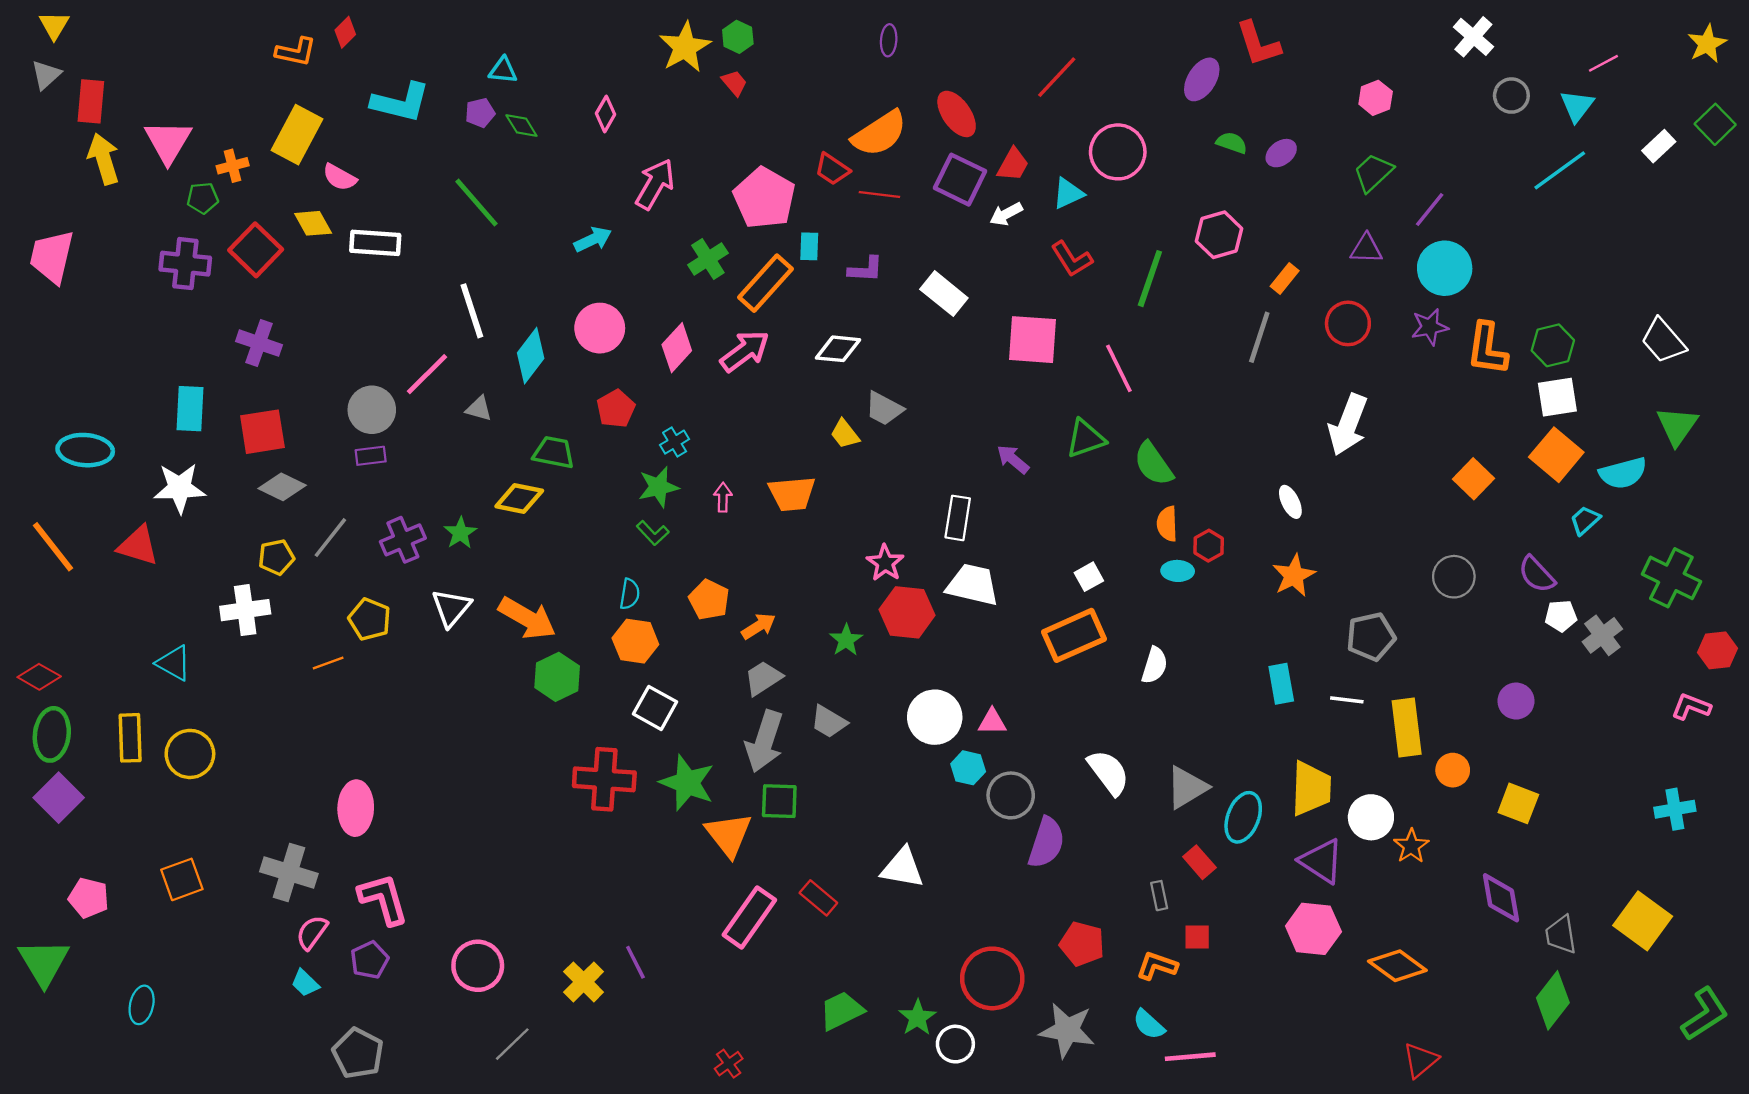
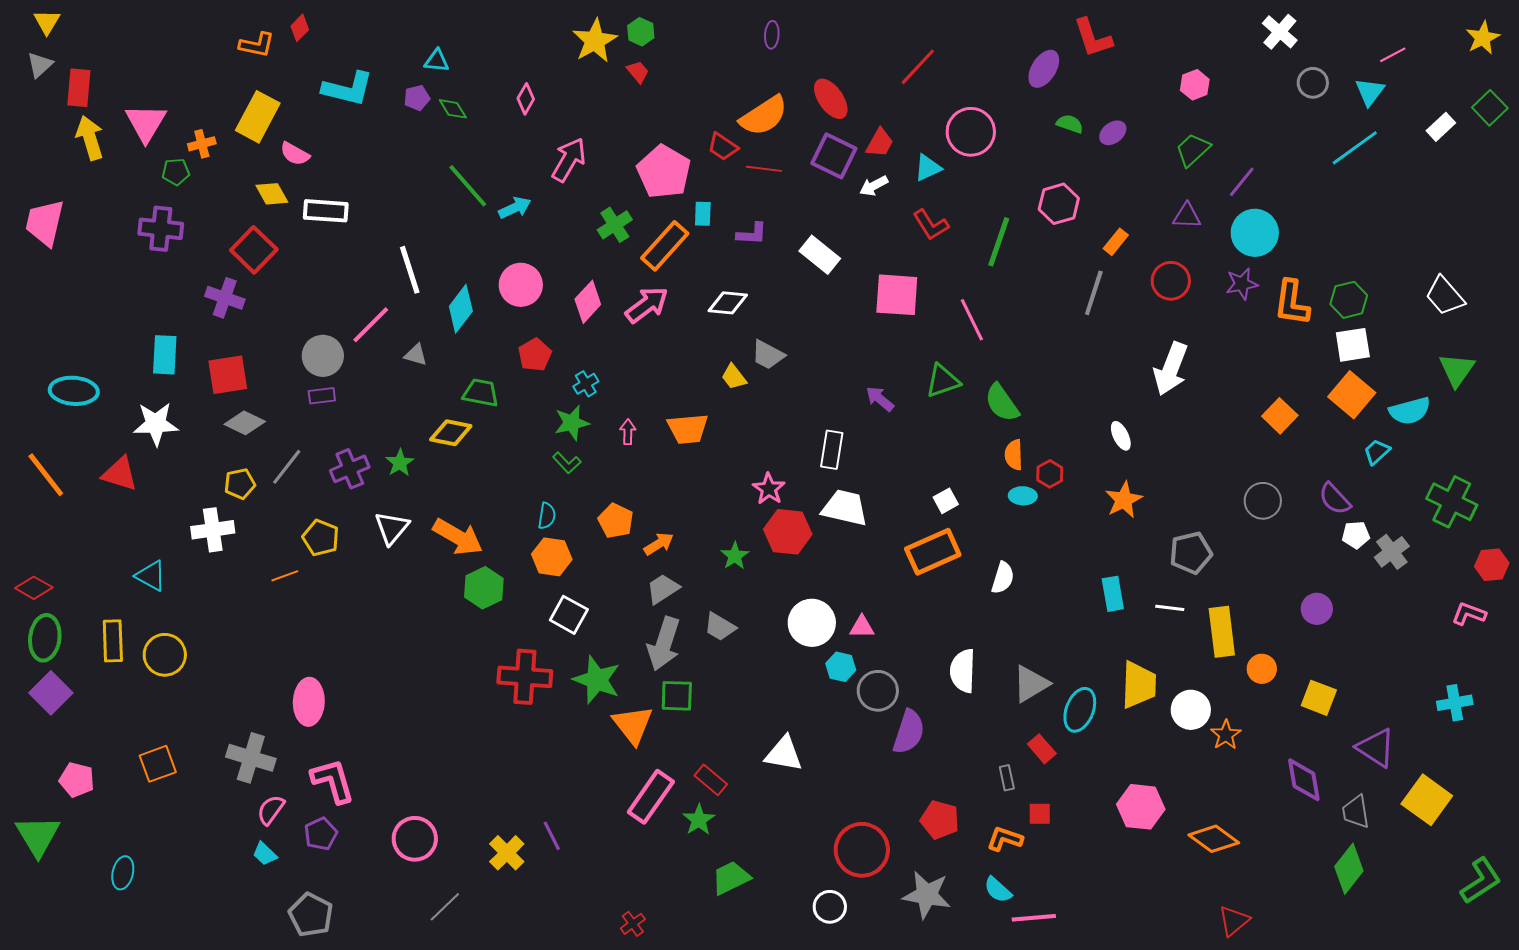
green line: (477, 203) -> (468, 186), moved
red square: (256, 250) -> (254, 250), moved
white semicircle: (1109, 772) -> (963, 671), turned -141
purple triangle: (1321, 861) -> (1376, 748), moved
green star: (917, 1018) -> (699, 820), moved

